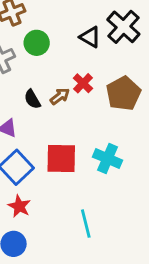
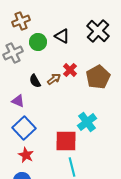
black triangle: (90, 37) -> (62, 36), moved
red square: (61, 159) -> (66, 141), moved
cyan cross: (108, 159) -> (87, 122), turned 30

